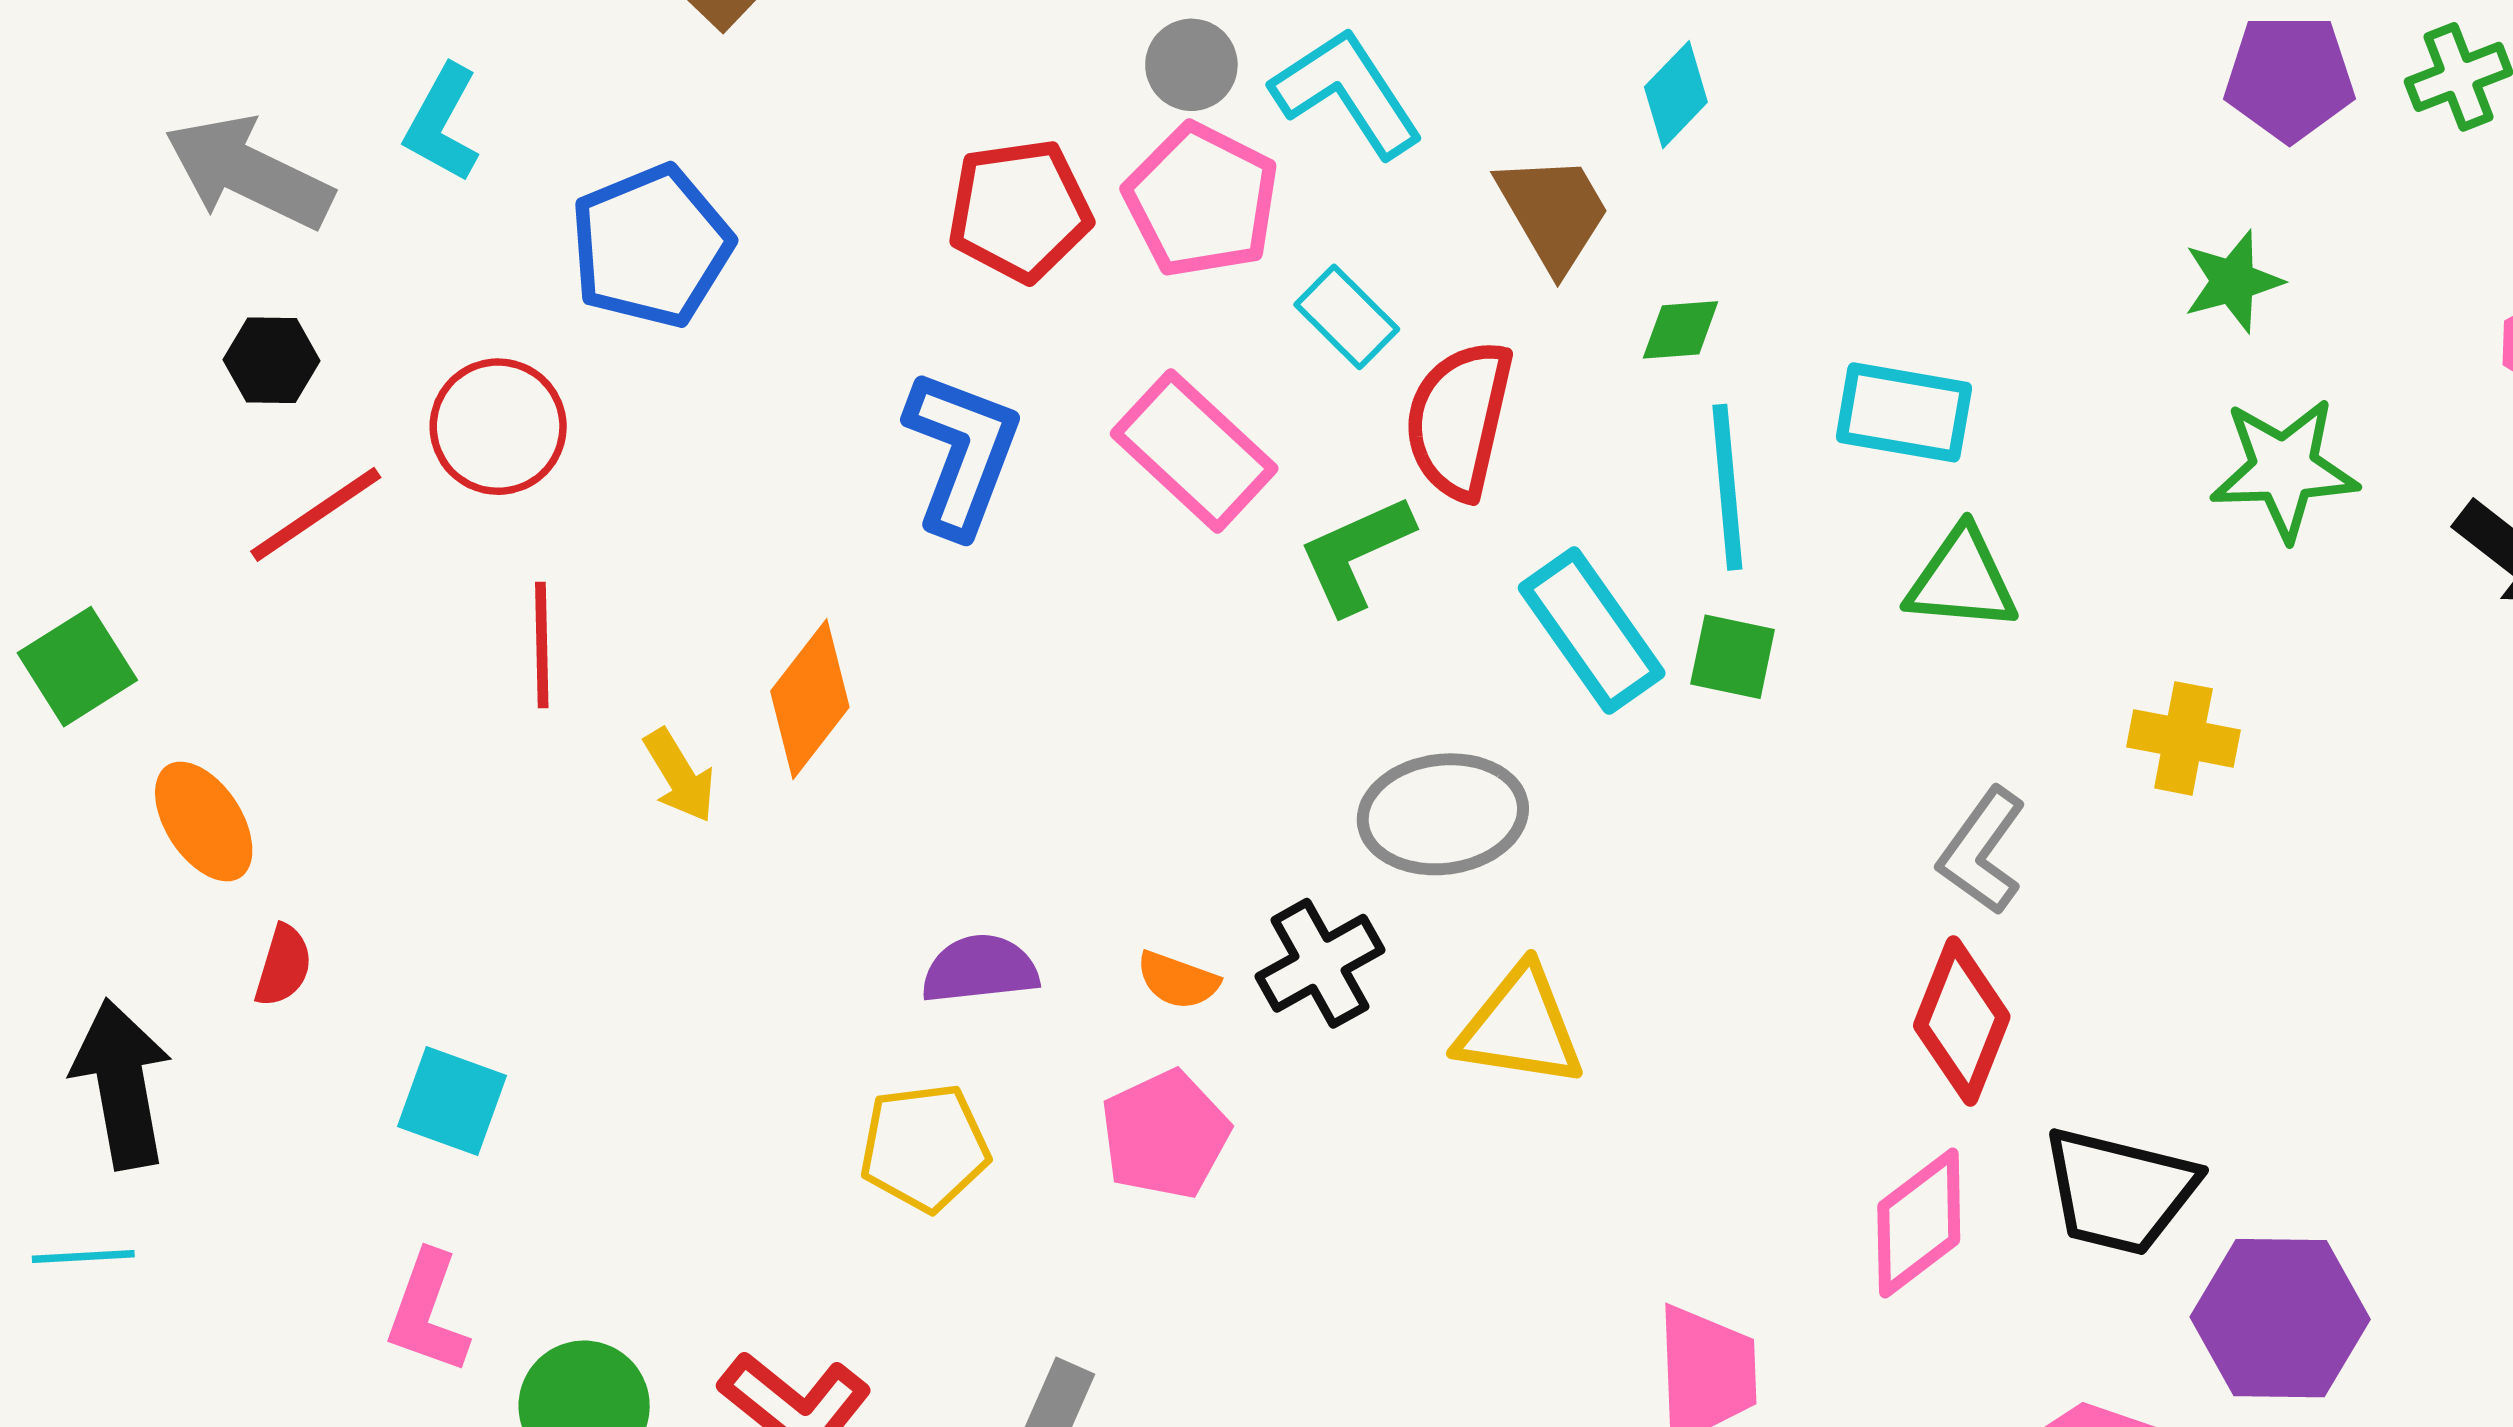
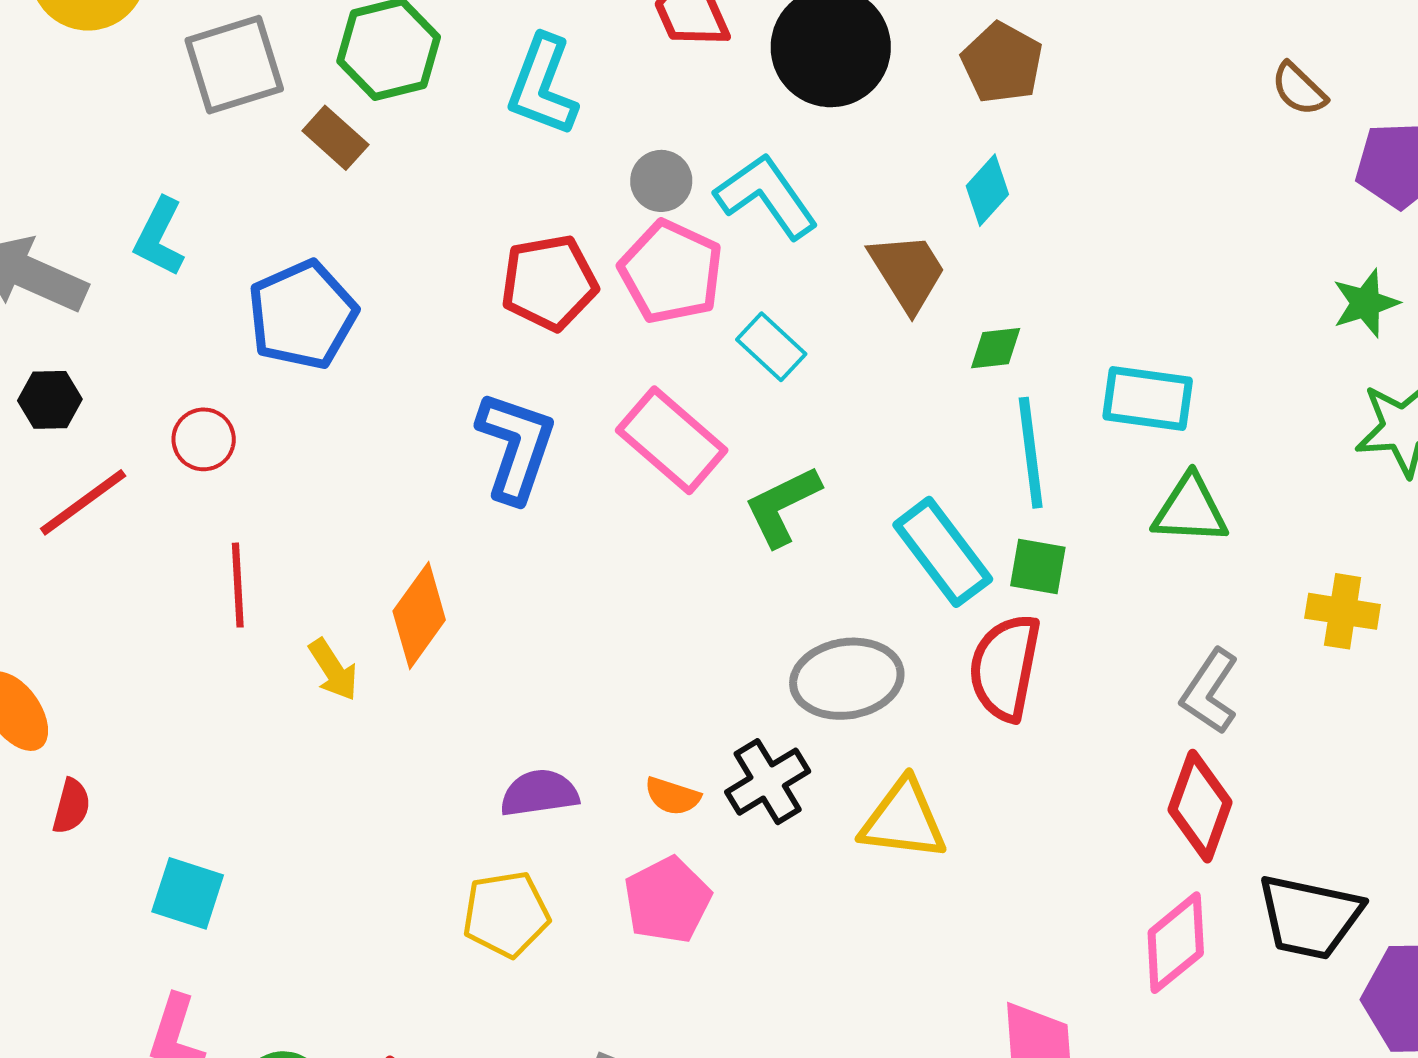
red semicircle: (1459, 420) -> (1005, 667), moved
red circle: (498, 427) -> (204, 439), size x0.7

